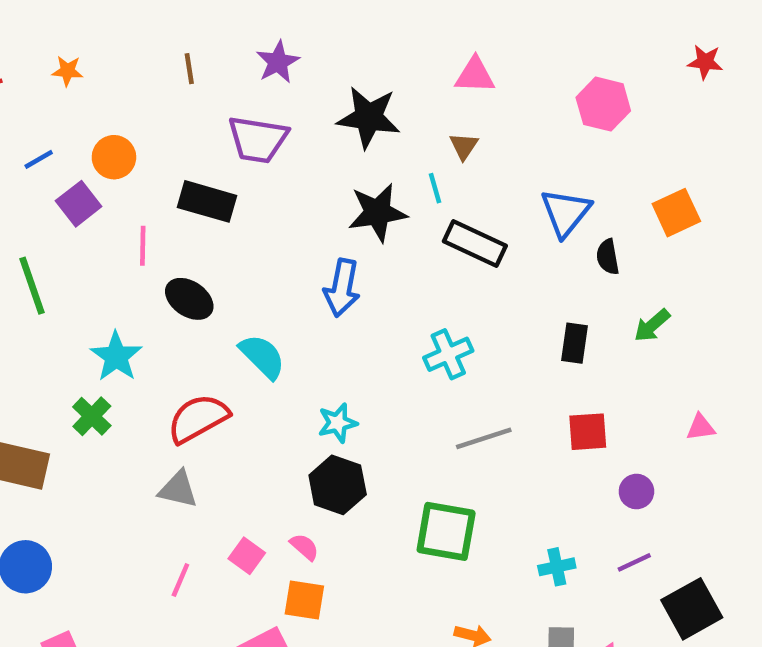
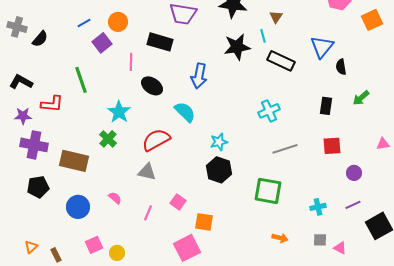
orange square: (676, 213) -> (372, 20), moved
blue arrow: (342, 288) -> (199, 76), moved
pink semicircle: (304, 547) -> (115, 198), moved

